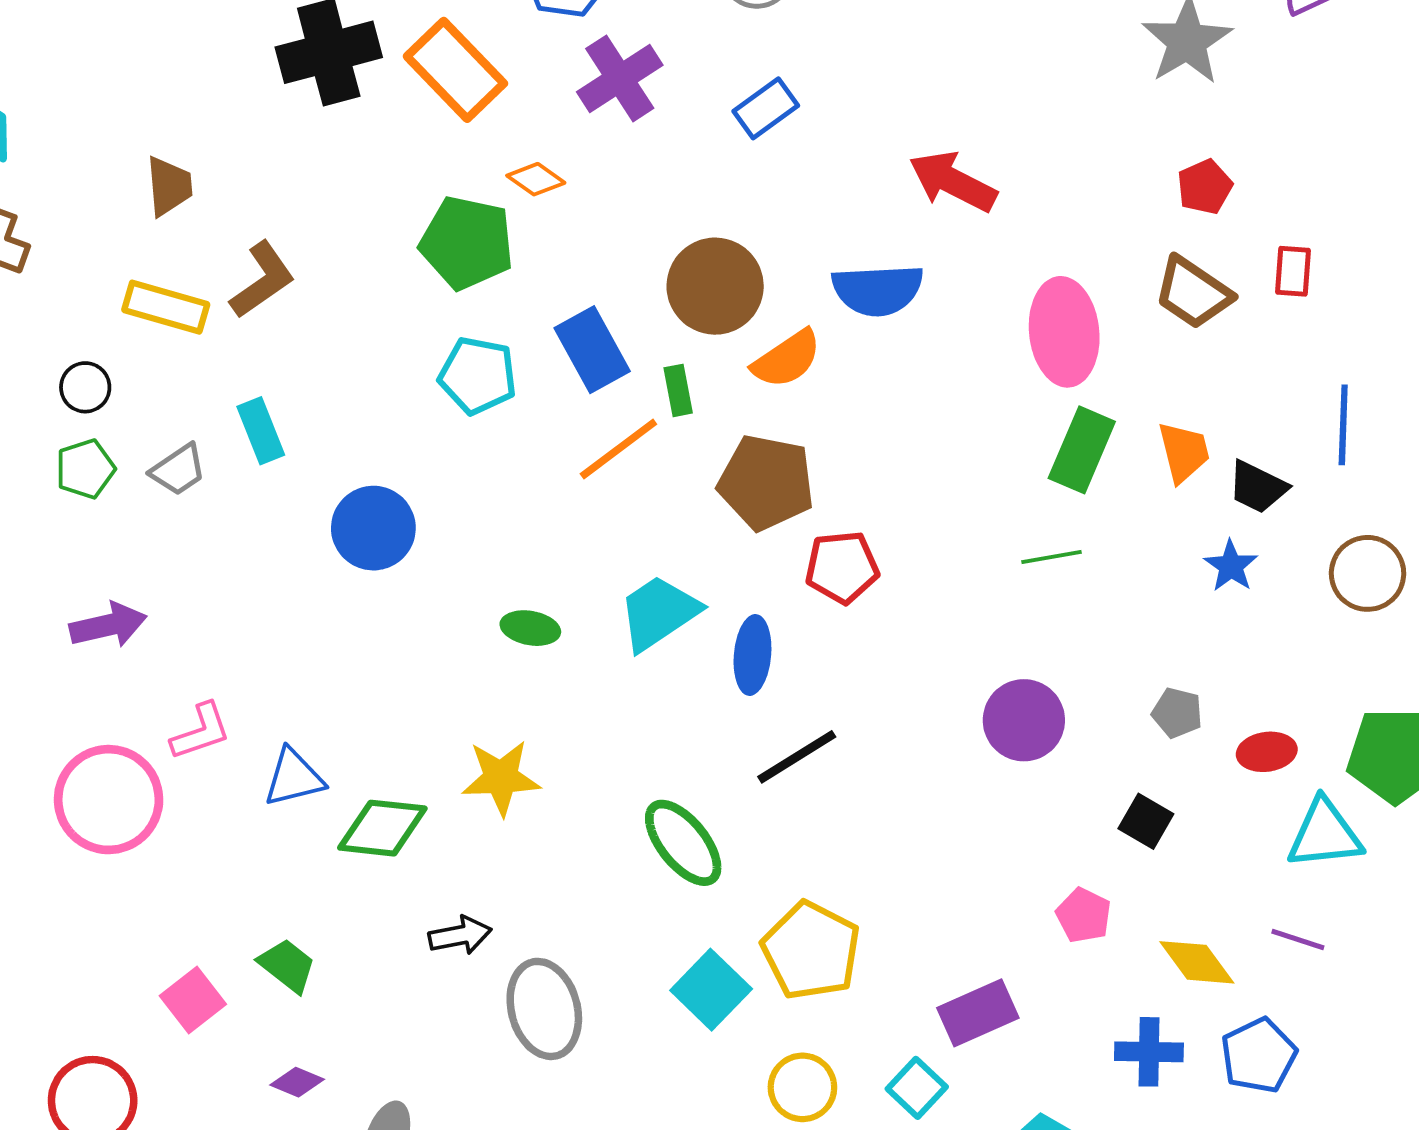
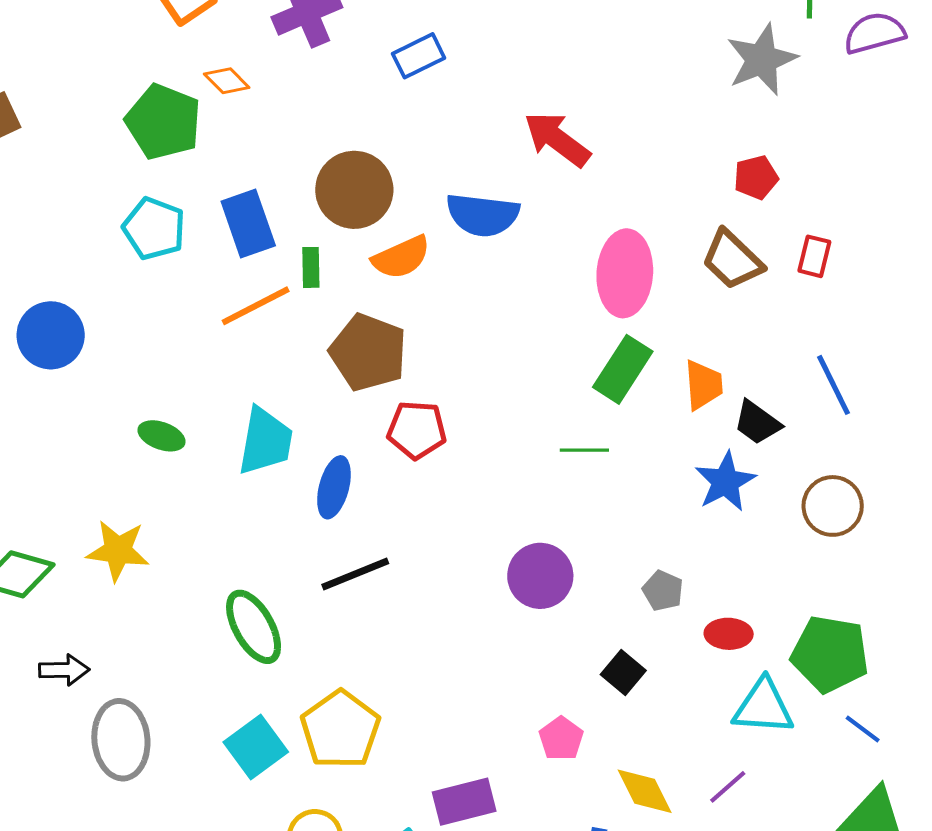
blue line: (1343, 425) -> (833, 385), turned -38
blue star: (1231, 566) -> (725, 482), size x1.4
cyan trapezoid: (659, 613) -> (265, 441), turned 124
purple line: (1298, 940) -> (728, 787), turned -69

